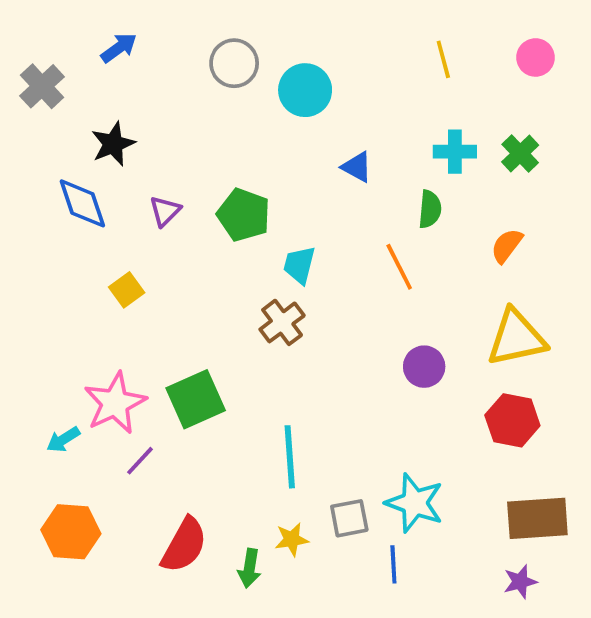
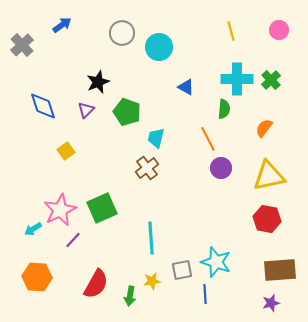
black star: (113, 144) -> (98, 82), moved
cyan cross: (455, 152) -> (237, 79), size x1.4
purple circle: (424, 367) -> (221, 168), moved

